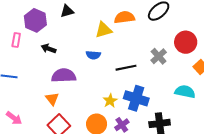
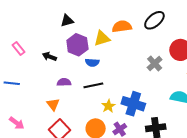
purple hexagon: (35, 20) -> (77, 45), moved
pink rectangle: (16, 40) -> (19, 48), turned -48
black line: (126, 68) -> (93, 85), moved
purple semicircle: (64, 76) -> (64, 82), size x0.6

